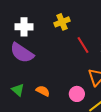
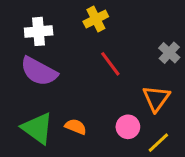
red line: (83, 45) -> (110, 64), moved
green triangle: (18, 90) -> (37, 128), size x1.6

